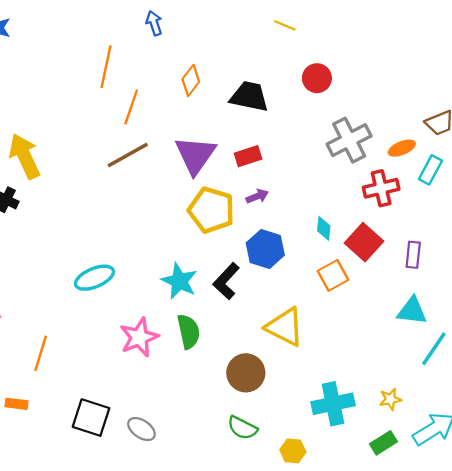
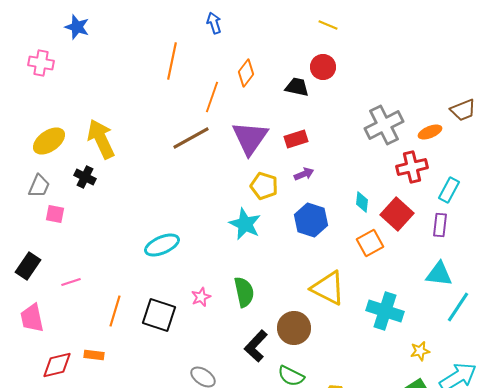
red circle: (317, 78) -> (323, 67), moved
black trapezoid: (249, 97) -> (297, 87), size x0.7
orange line: (131, 107) -> (212, 97), moved
cyan rectangle: (430, 170) -> (449, 190), moved
yellow pentagon: (211, 210) -> (264, 186), size x0.7
cyan star: (179, 281) -> (245, 224), moved
black L-shape: (226, 281) -> (256, 346), moved
pink star: (139, 337) -> (201, 297), size x0.6
cyan cross: (333, 404) -> (385, 311), moved, turned 30
black square: (91, 418) -> (159, 315), moved

